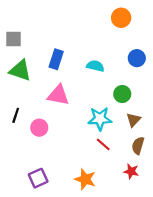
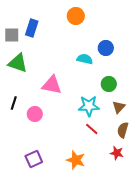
orange circle: (121, 18) -> (76, 16), moved
blue circle: (137, 58) -> (106, 48), moved
blue rectangle: (56, 59) -> (32, 28), moved

